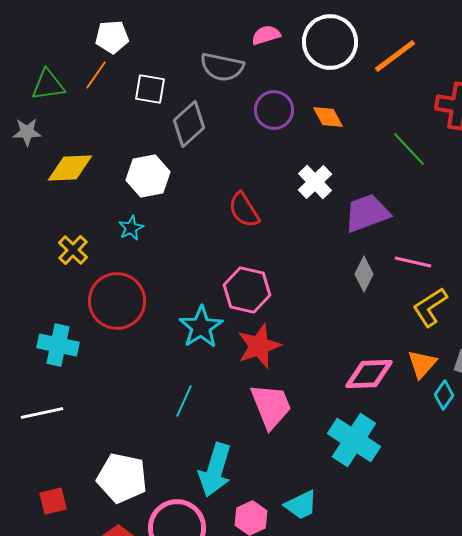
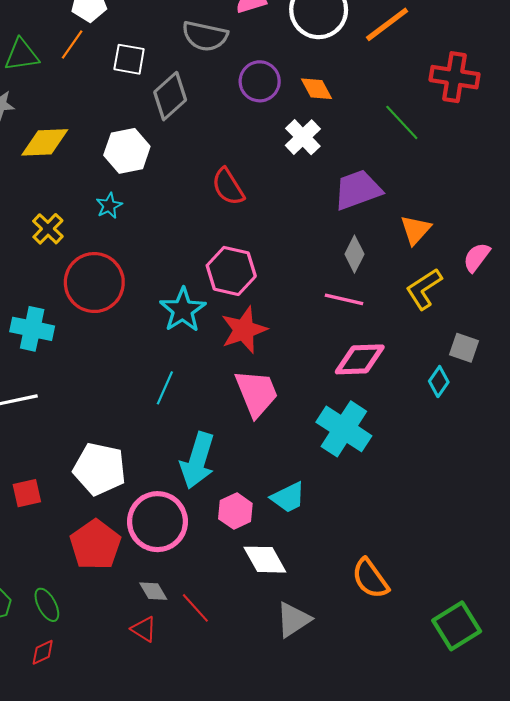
white cross: (315, 182) -> (303, 137), moved
pink line: (413, 262) -> (344, 299), moved
orange triangle: (422, 364) -> (416, 230), moved

